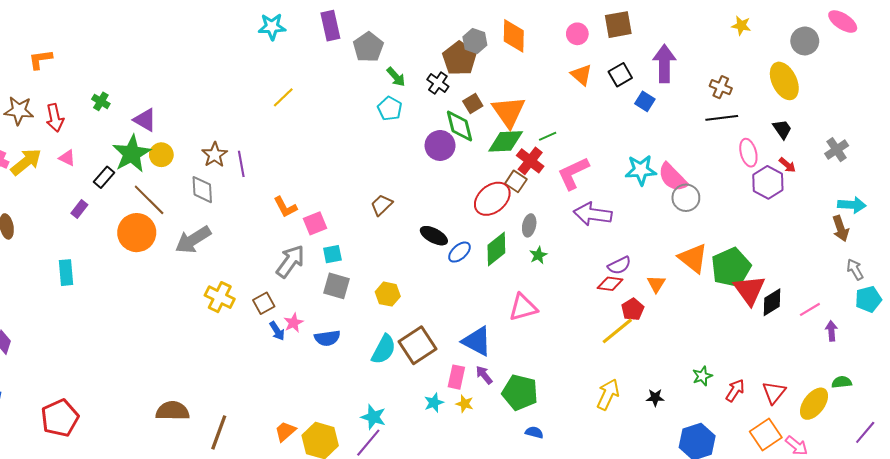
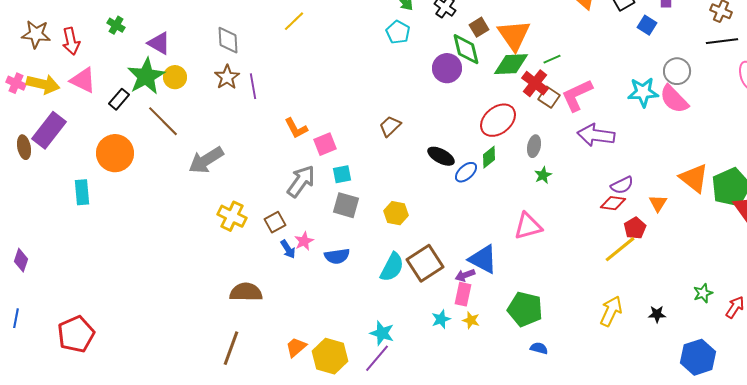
pink triangle: (67, 158) -> (83, 80), size x1.6
yellow arrow: (26, 162) -> (43, 84), turned 52
brown square: (516, 181) -> (549, 97), moved
gray diamond: (202, 190) -> (228, 40), moved
gray circle: (686, 198) -> (677, 71), moved
purple rectangle: (79, 209) -> (49, 130), moved, size x2.0
orange circle: (137, 233) -> (115, 153), moved
green diamond: (496, 249) -> (489, 157), moved, size x0.7
purple arrow: (484, 375) -> (465, 275), moved, turned -72
brown semicircle: (173, 411) -> (246, 292), moved

